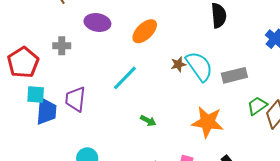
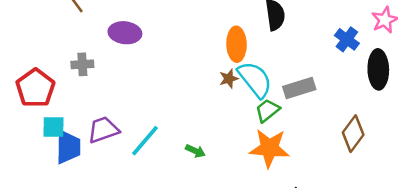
orange ellipse: (145, 31) -> (237, 44), moved, turned -44
cyan line: (125, 78) -> (145, 141), moved
purple trapezoid: (75, 99) -> (103, 130), turned 68
green trapezoid: (257, 106) -> (267, 110), moved

